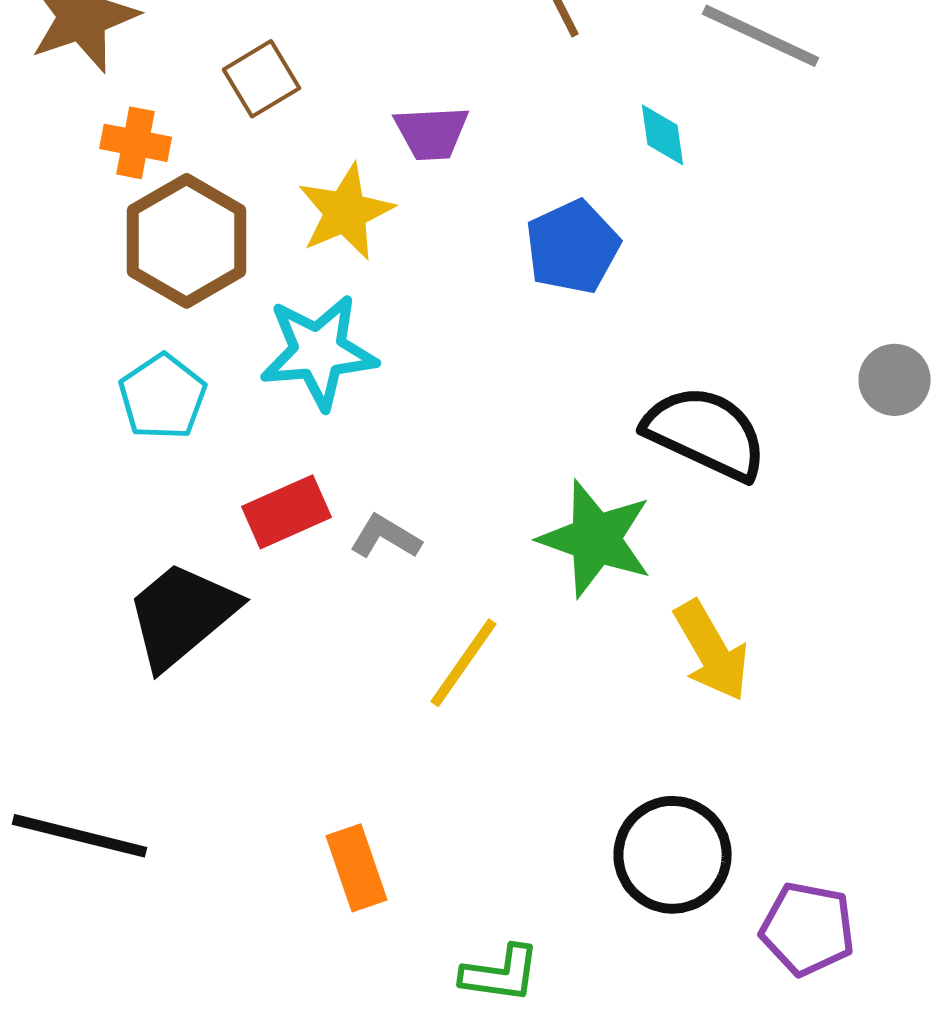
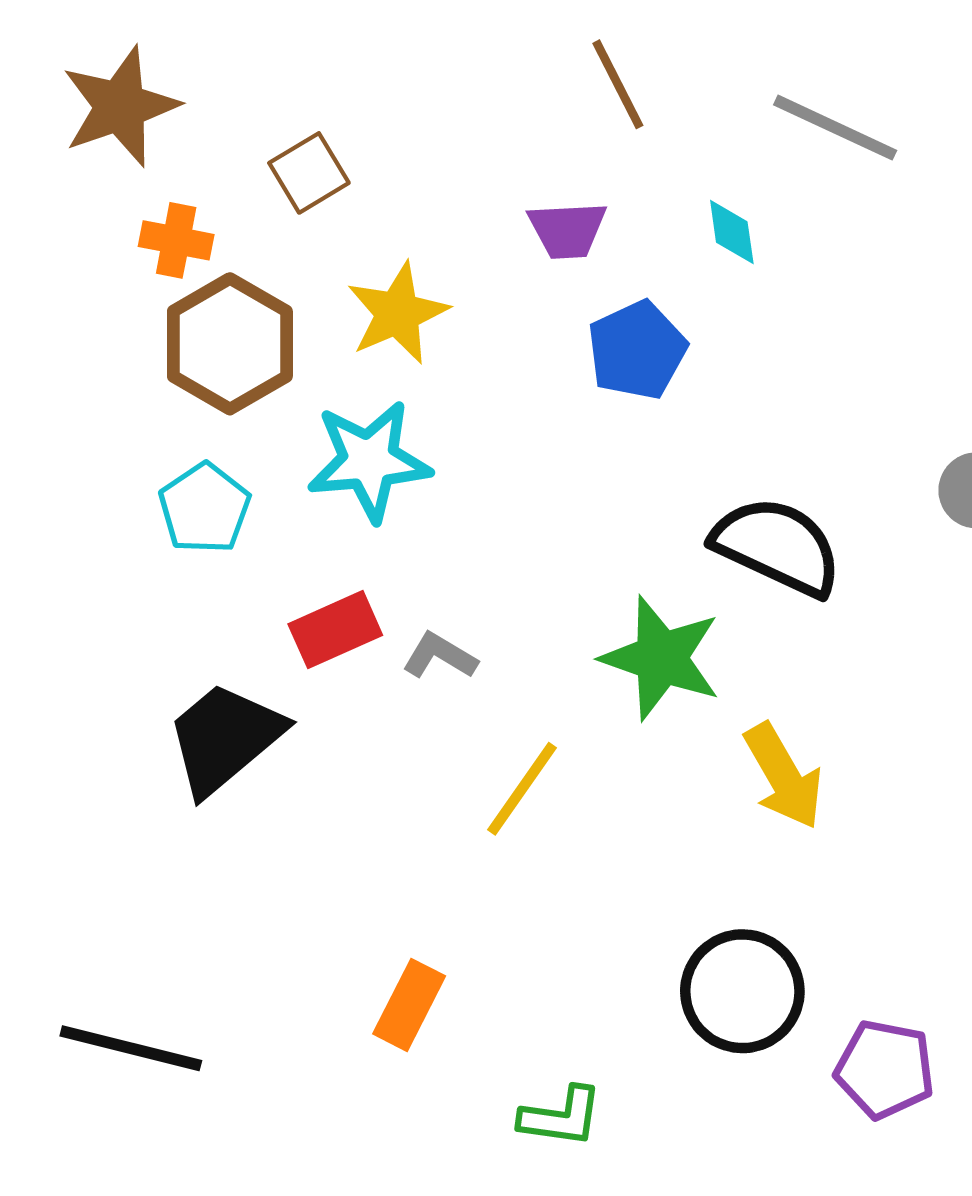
purple trapezoid: (432, 133) -> (567, 230), moved
black line: (80, 836) -> (131, 1048), moved
orange rectangle: (357, 868) -> (409, 1005), turned 46

